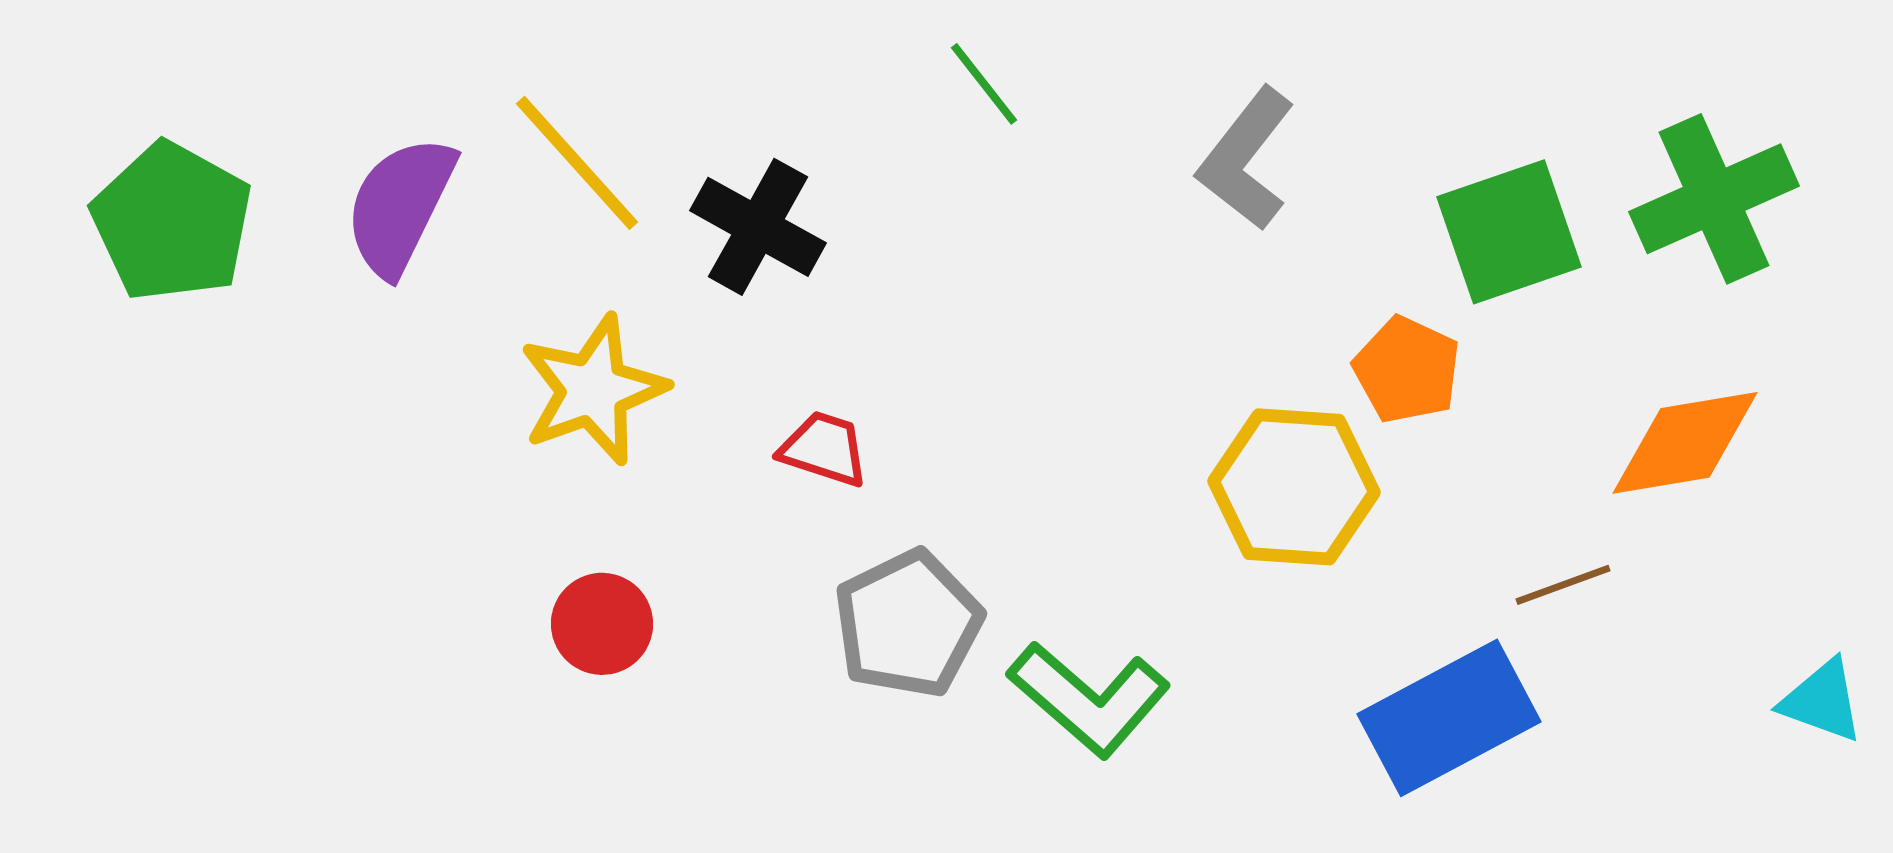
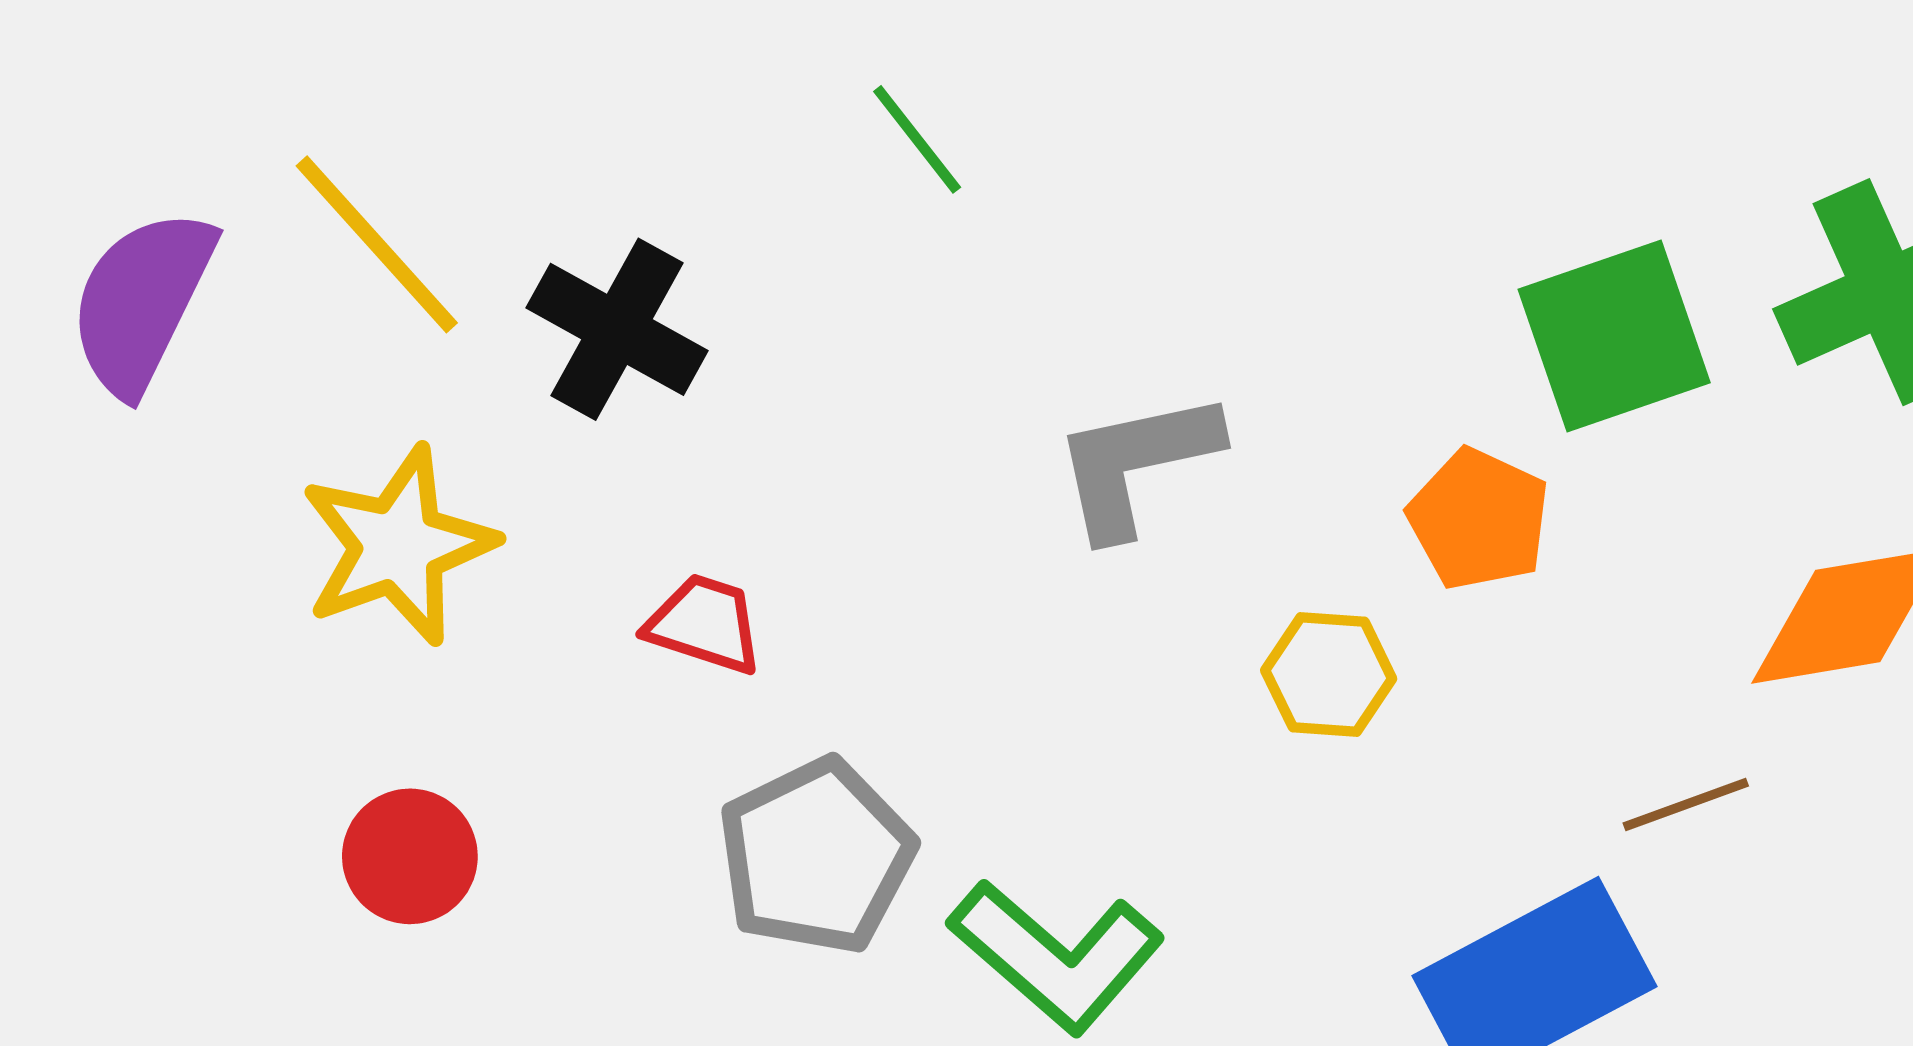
gray L-shape: (1246, 159) -> (1136, 463), moved, turned 40
yellow hexagon: (1294, 487) -> (1329, 674), size x0.6

